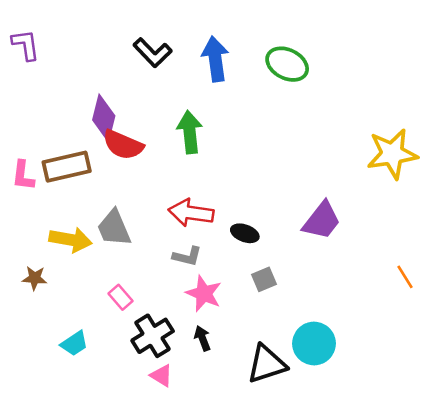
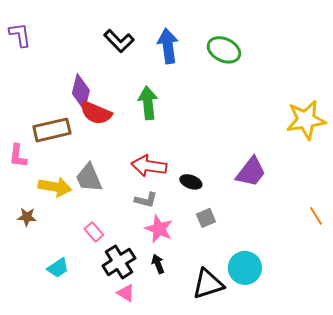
pink L-shape: (23, 176) -> (18, 156), moved

